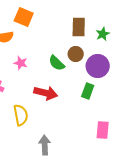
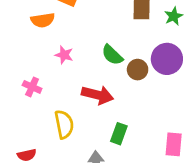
brown circle: (76, 54) -> (138, 70), moved
green rectangle: (88, 91) -> (119, 134), moved

